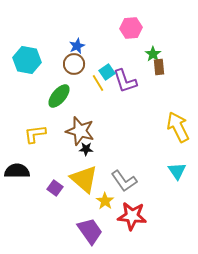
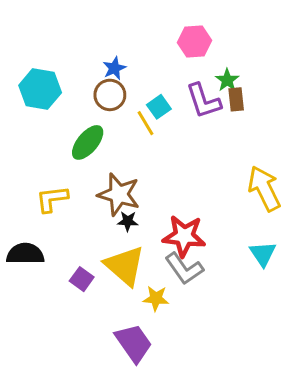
purple L-shape: (125, 81) -> (203, 101), moved
yellow star: (105, 201) -> (156, 298), turned -30
red star: (132, 216) -> (184, 236), moved

